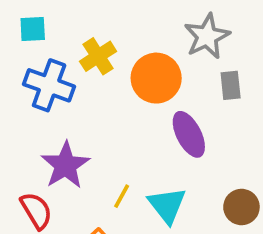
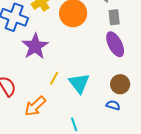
purple ellipse: (189, 134) -> (115, 44), moved
purple star: (65, 165) -> (35, 46), moved

